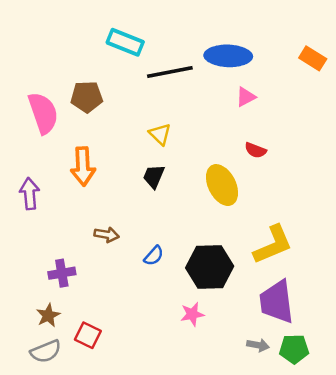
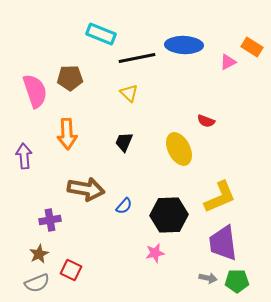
pink triangle: (246, 97) -> (228, 62), moved
yellow triangle: (160, 134) -> (129, 93), moved
brown arrow: (107, 235) -> (86, 189), size x1.8

